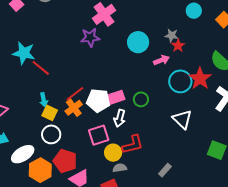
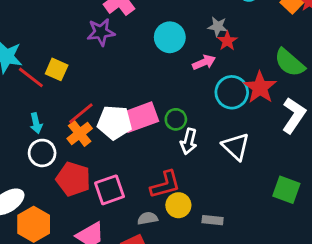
pink rectangle: (116, 97) -> (140, 117), size x1.4
yellow square: (50, 113) -> (57, 69), moved
white arrow: (120, 118) -> (189, 141), moved
white circle: (51, 134) -> (42, 153), moved
pink square: (99, 135) -> (109, 190), moved
yellow circle: (113, 153) -> (178, 205), moved
red pentagon: (65, 161) -> (73, 179), moved
gray rectangle: (165, 170) -> (213, 220), turned 56

